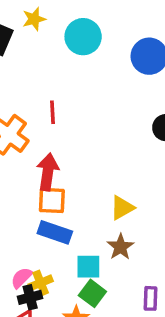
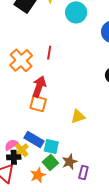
blue rectangle: (55, 232) -> (34, 139), moved
brown star: (120, 247) -> (70, 162), moved
yellow cross: (41, 283) -> (22, 150), turned -32

